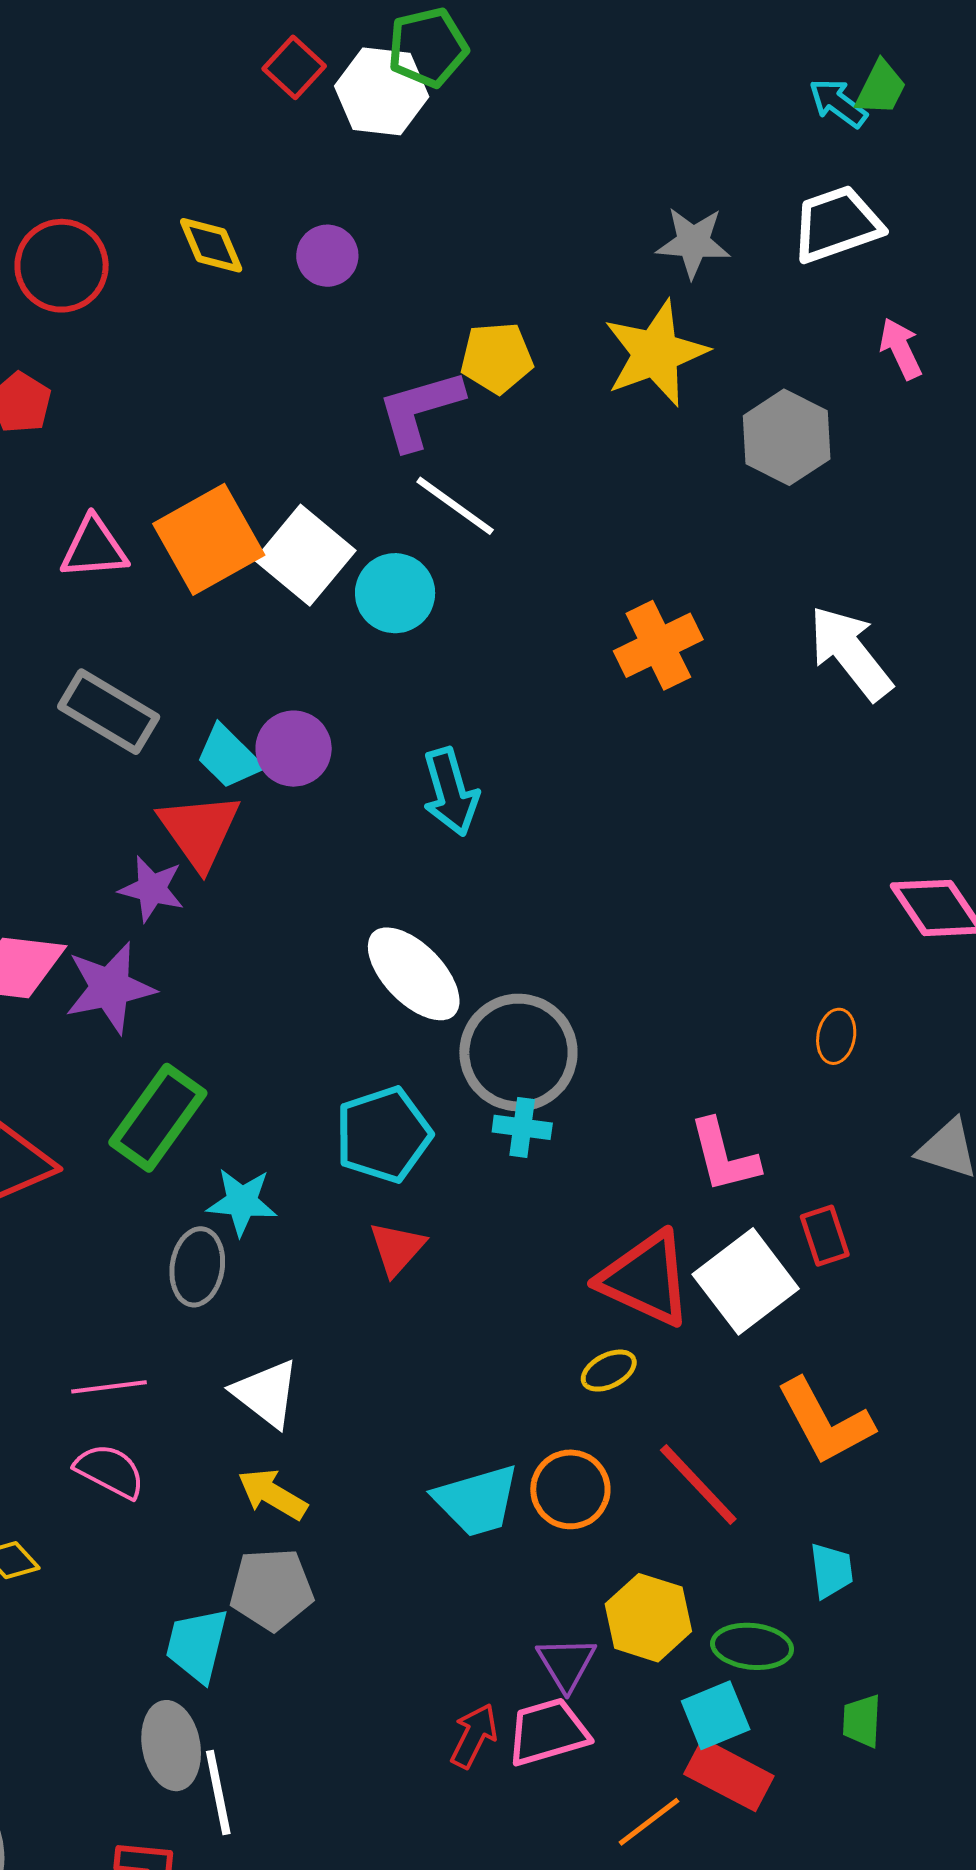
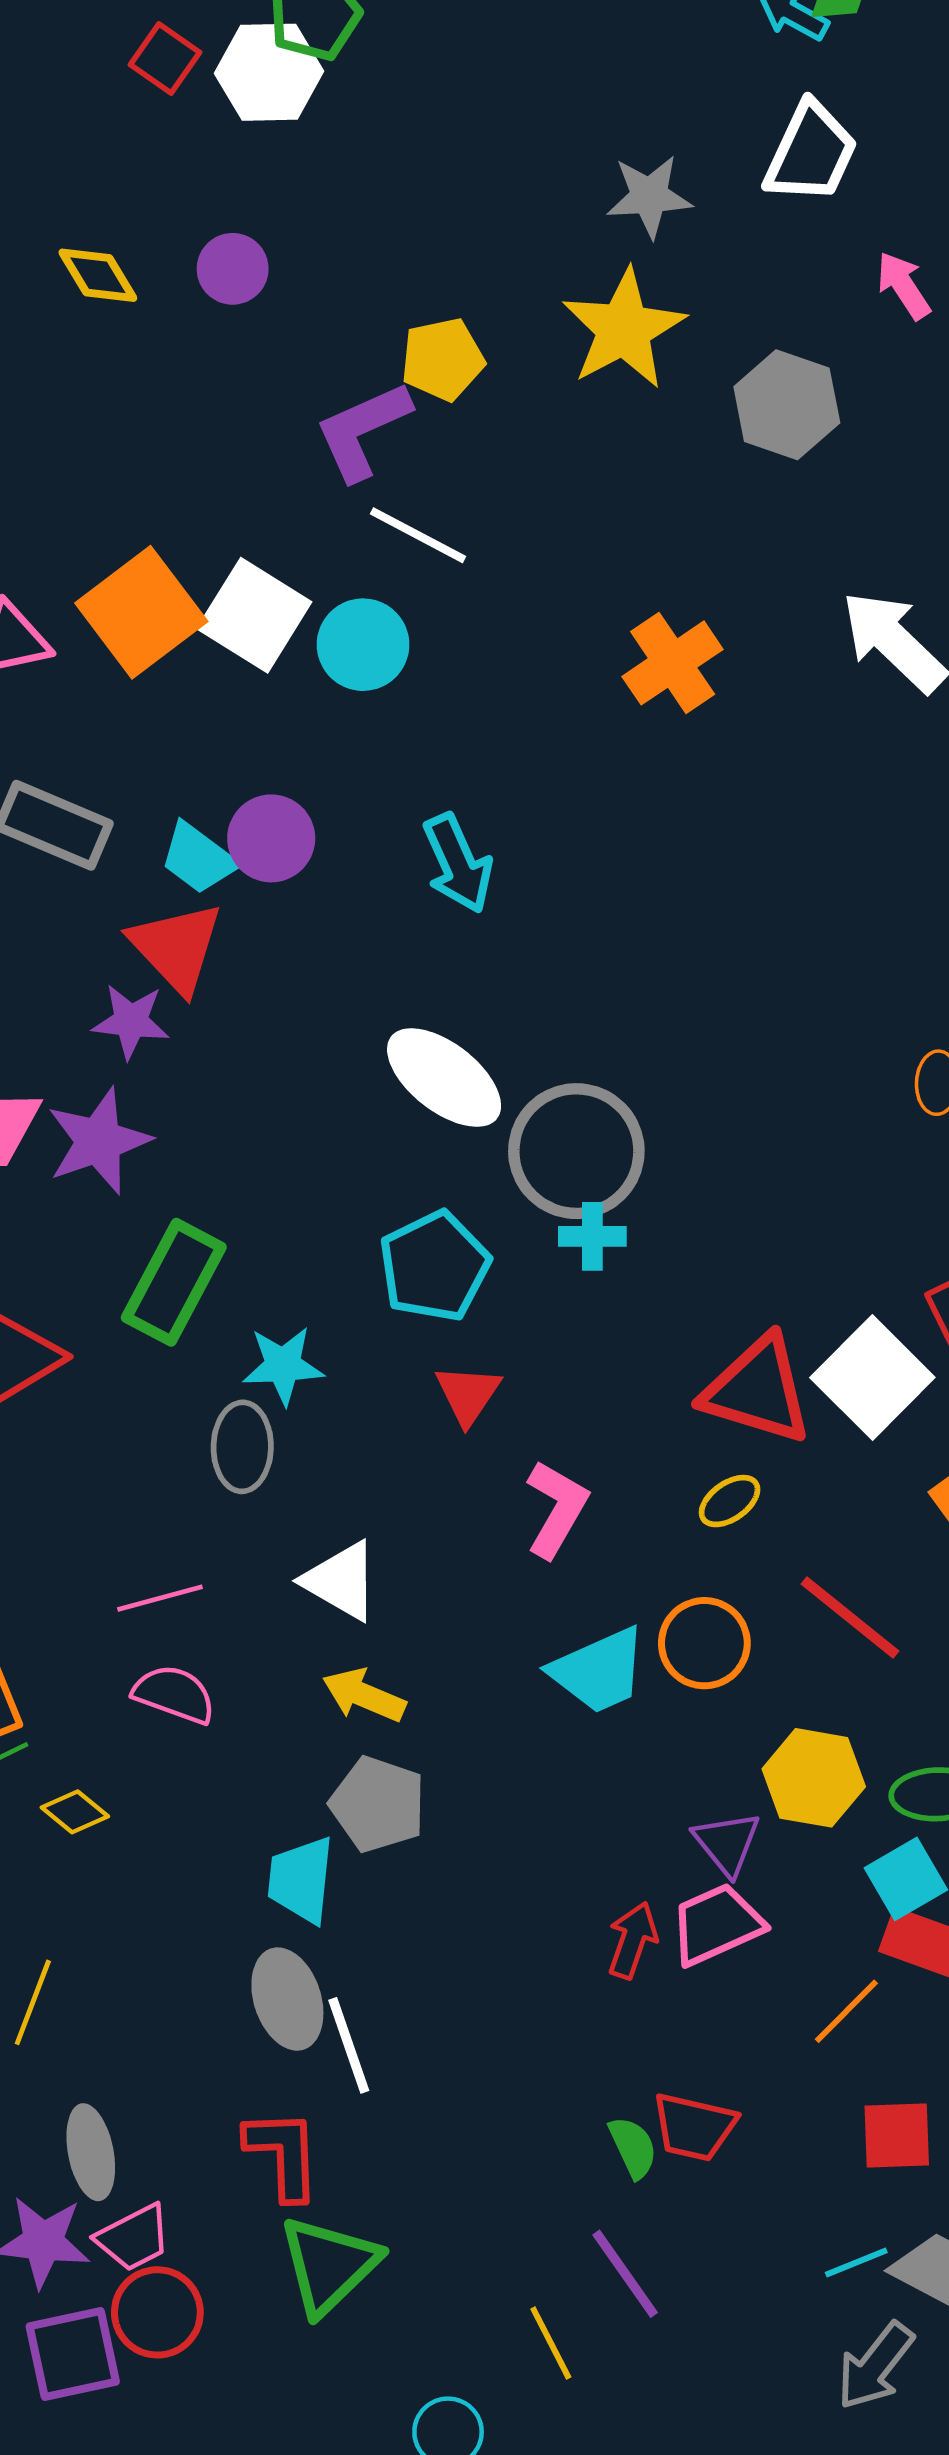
white trapezoid: (837, 224) -> (811, 153), turned 142
pink L-shape: (724, 1156) -> (556, 1509), moved, turned -128
gray pentagon: (272, 1589) -> (378, 1804), turned 30

